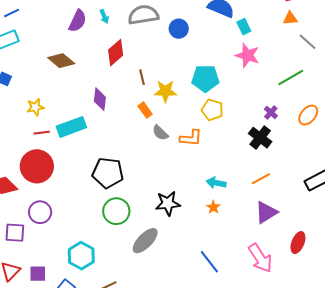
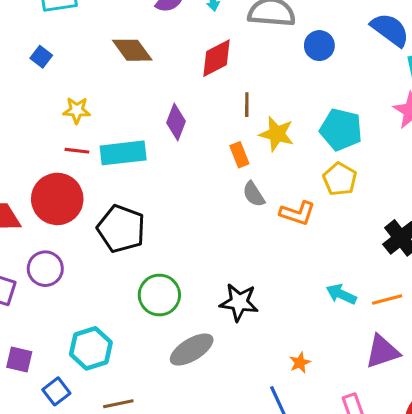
black pentagon: (108, 173) -> (121, 229), moved
cyan arrow: (216, 183) -> (341, 294), moved
orange star: (213, 207) -> (300, 363), moved

